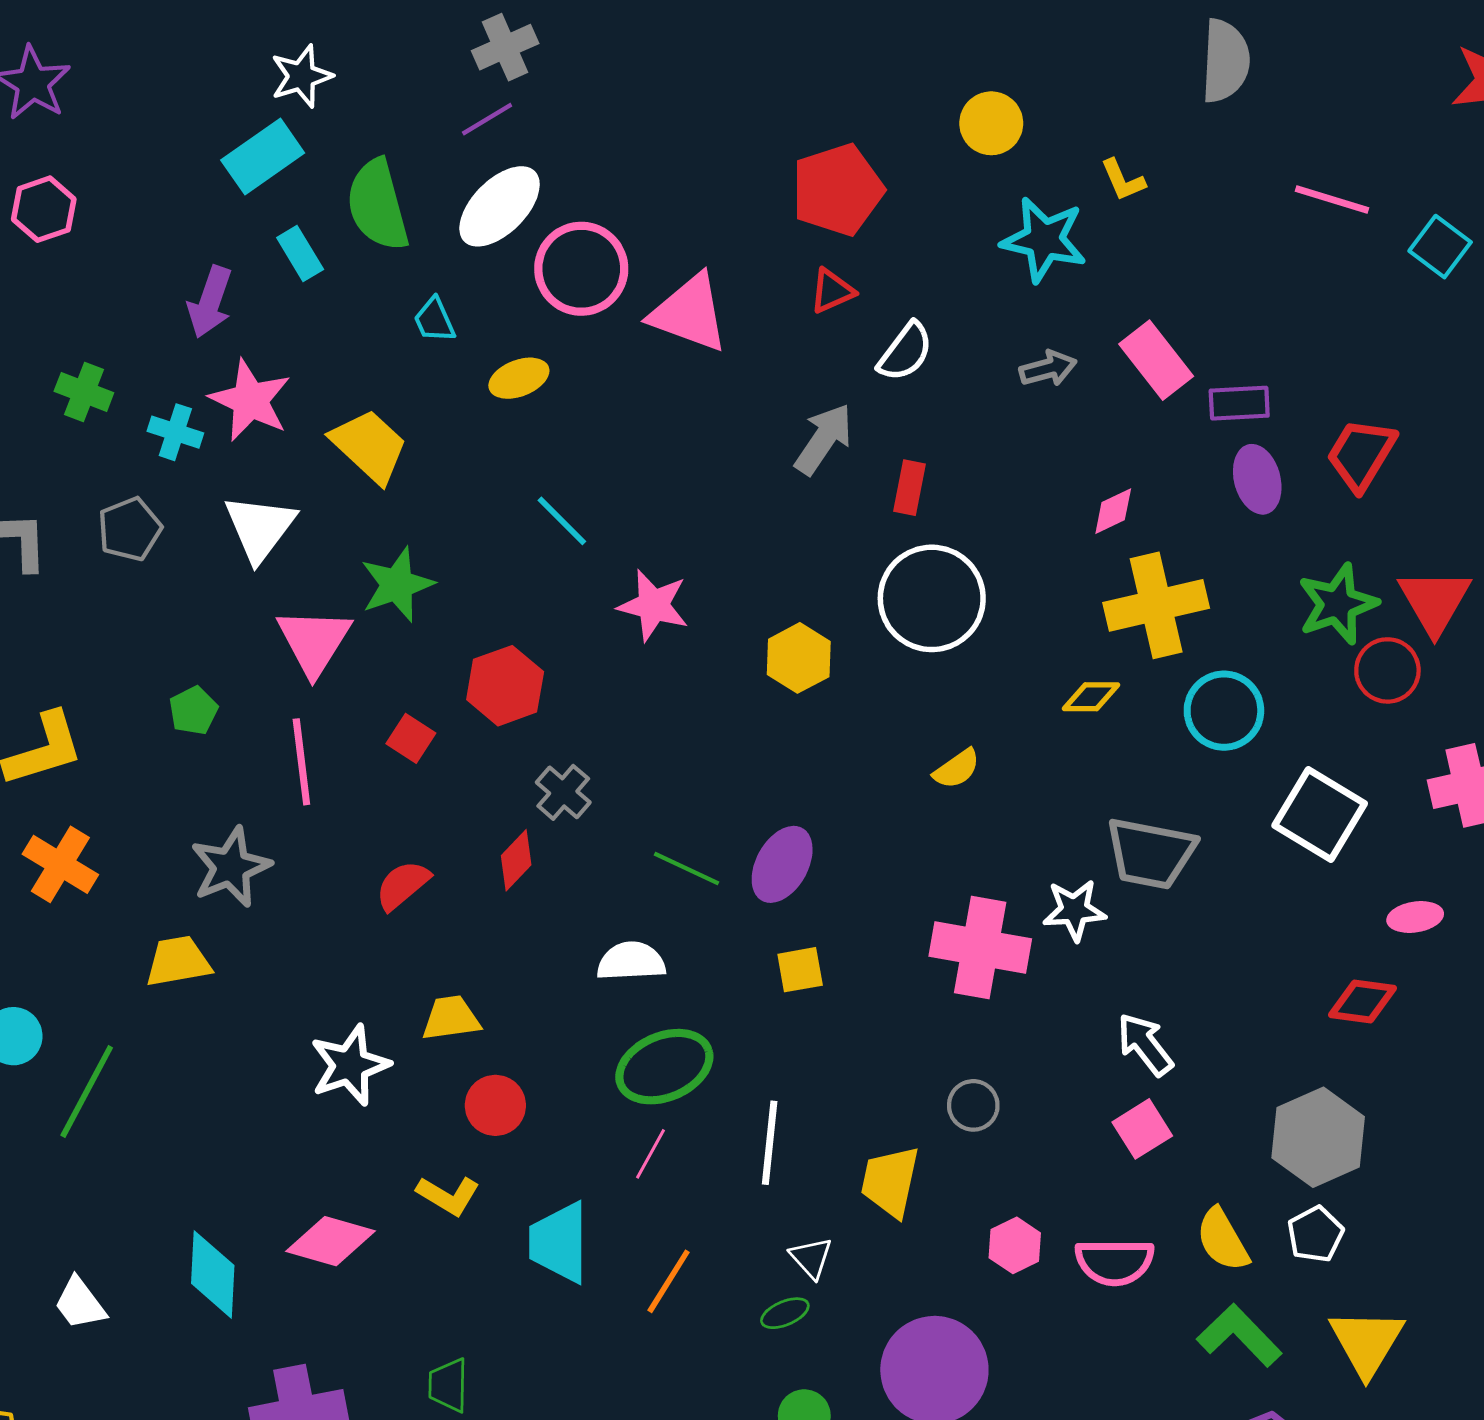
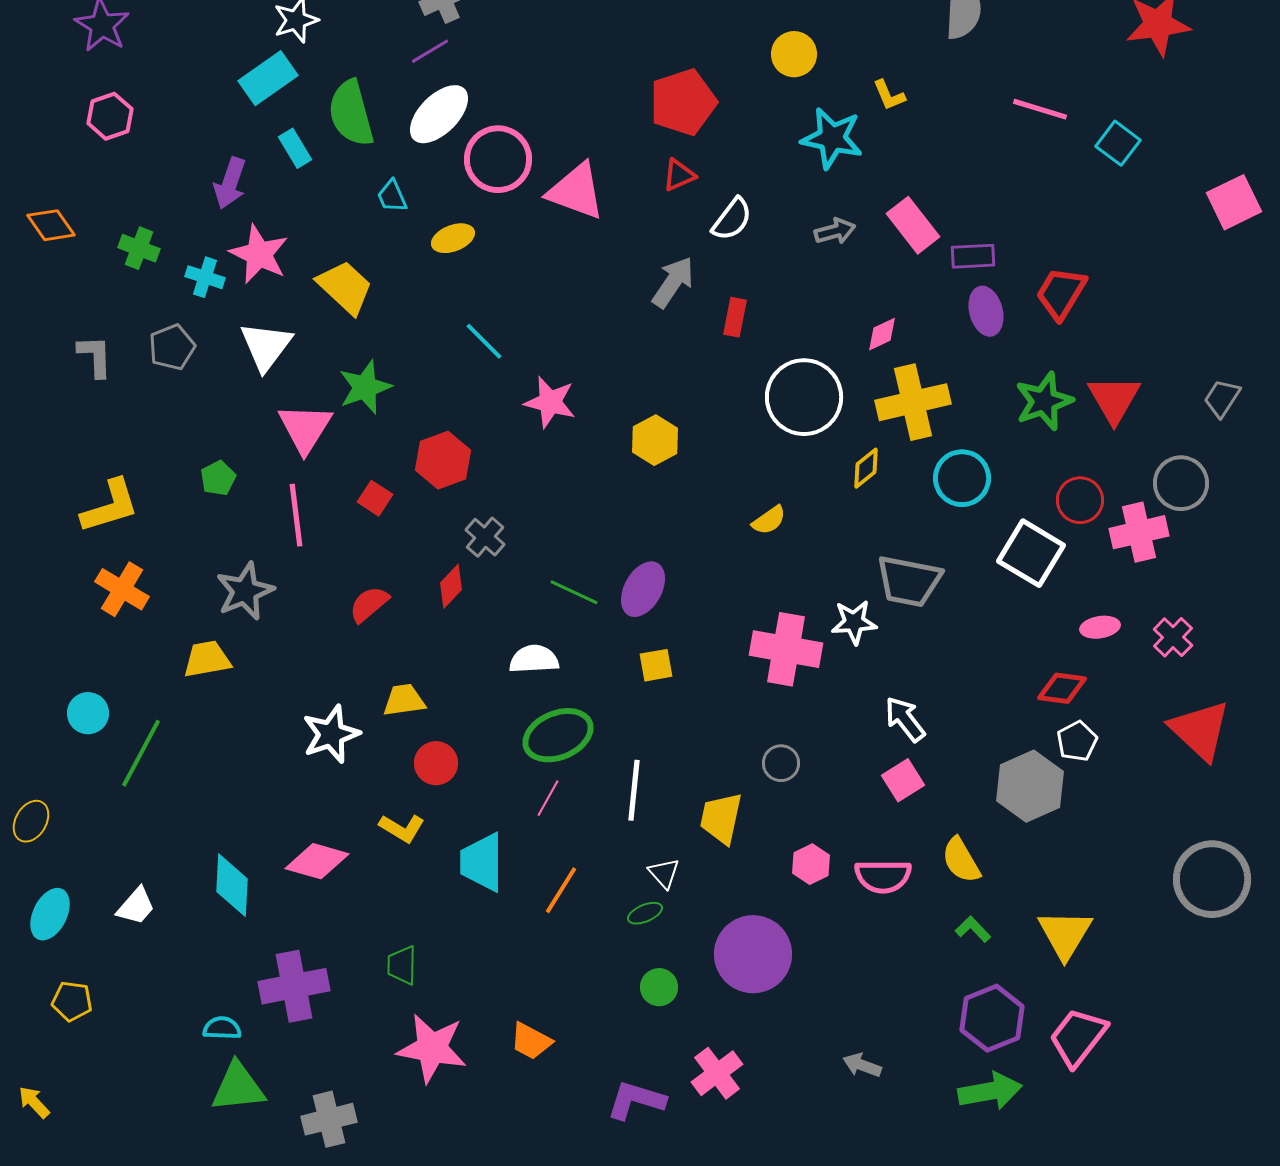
white circle: (932, 598) -> (804, 397), moved
red circle: (1387, 670) -> (1080, 500), moved
yellow diamond: (1091, 697) -> (866, 468), turned -39
white pentagon: (1315, 1234) -> (1077, 741), moved
white trapezoid: (80, 1303) -> (136, 906), turned -102
green L-shape: (1239, 1335) -> (973, 929), size x0.6

